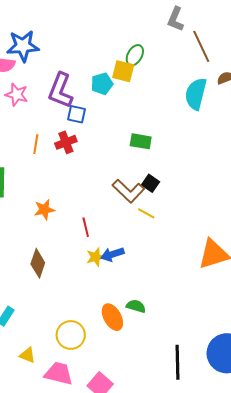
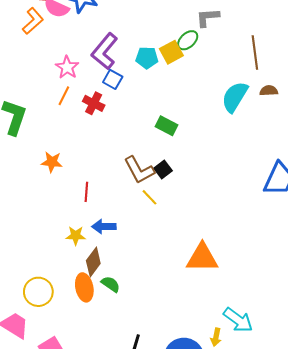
gray L-shape: (176, 19) -> (208, 17), moved, turned 45
yellow square: (123, 71) -> (171, 52), turned 30
pink star: (17, 95) -> (67, 67), moved
red cross: (66, 142) -> (94, 103), turned 30
yellow star: (96, 257) -> (76, 236), moved
brown diamond: (38, 263) -> (93, 262), moved

